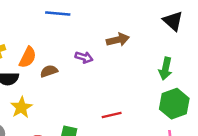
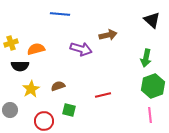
orange semicircle: (28, 57) -> (36, 49), turned -132
purple arrow: (84, 57) -> (81, 49), size x1.5
brown semicircle: (49, 71) -> (58, 86), moved

